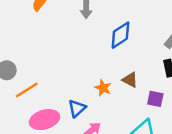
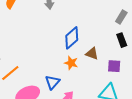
blue diamond: (120, 35) -> (72, 38), moved

